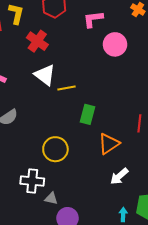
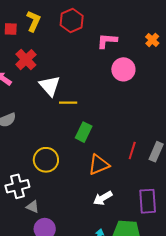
red cross: (37, 41) -> (26, 60), moved
white cross: (32, 181) -> (17, 186), turned -30

